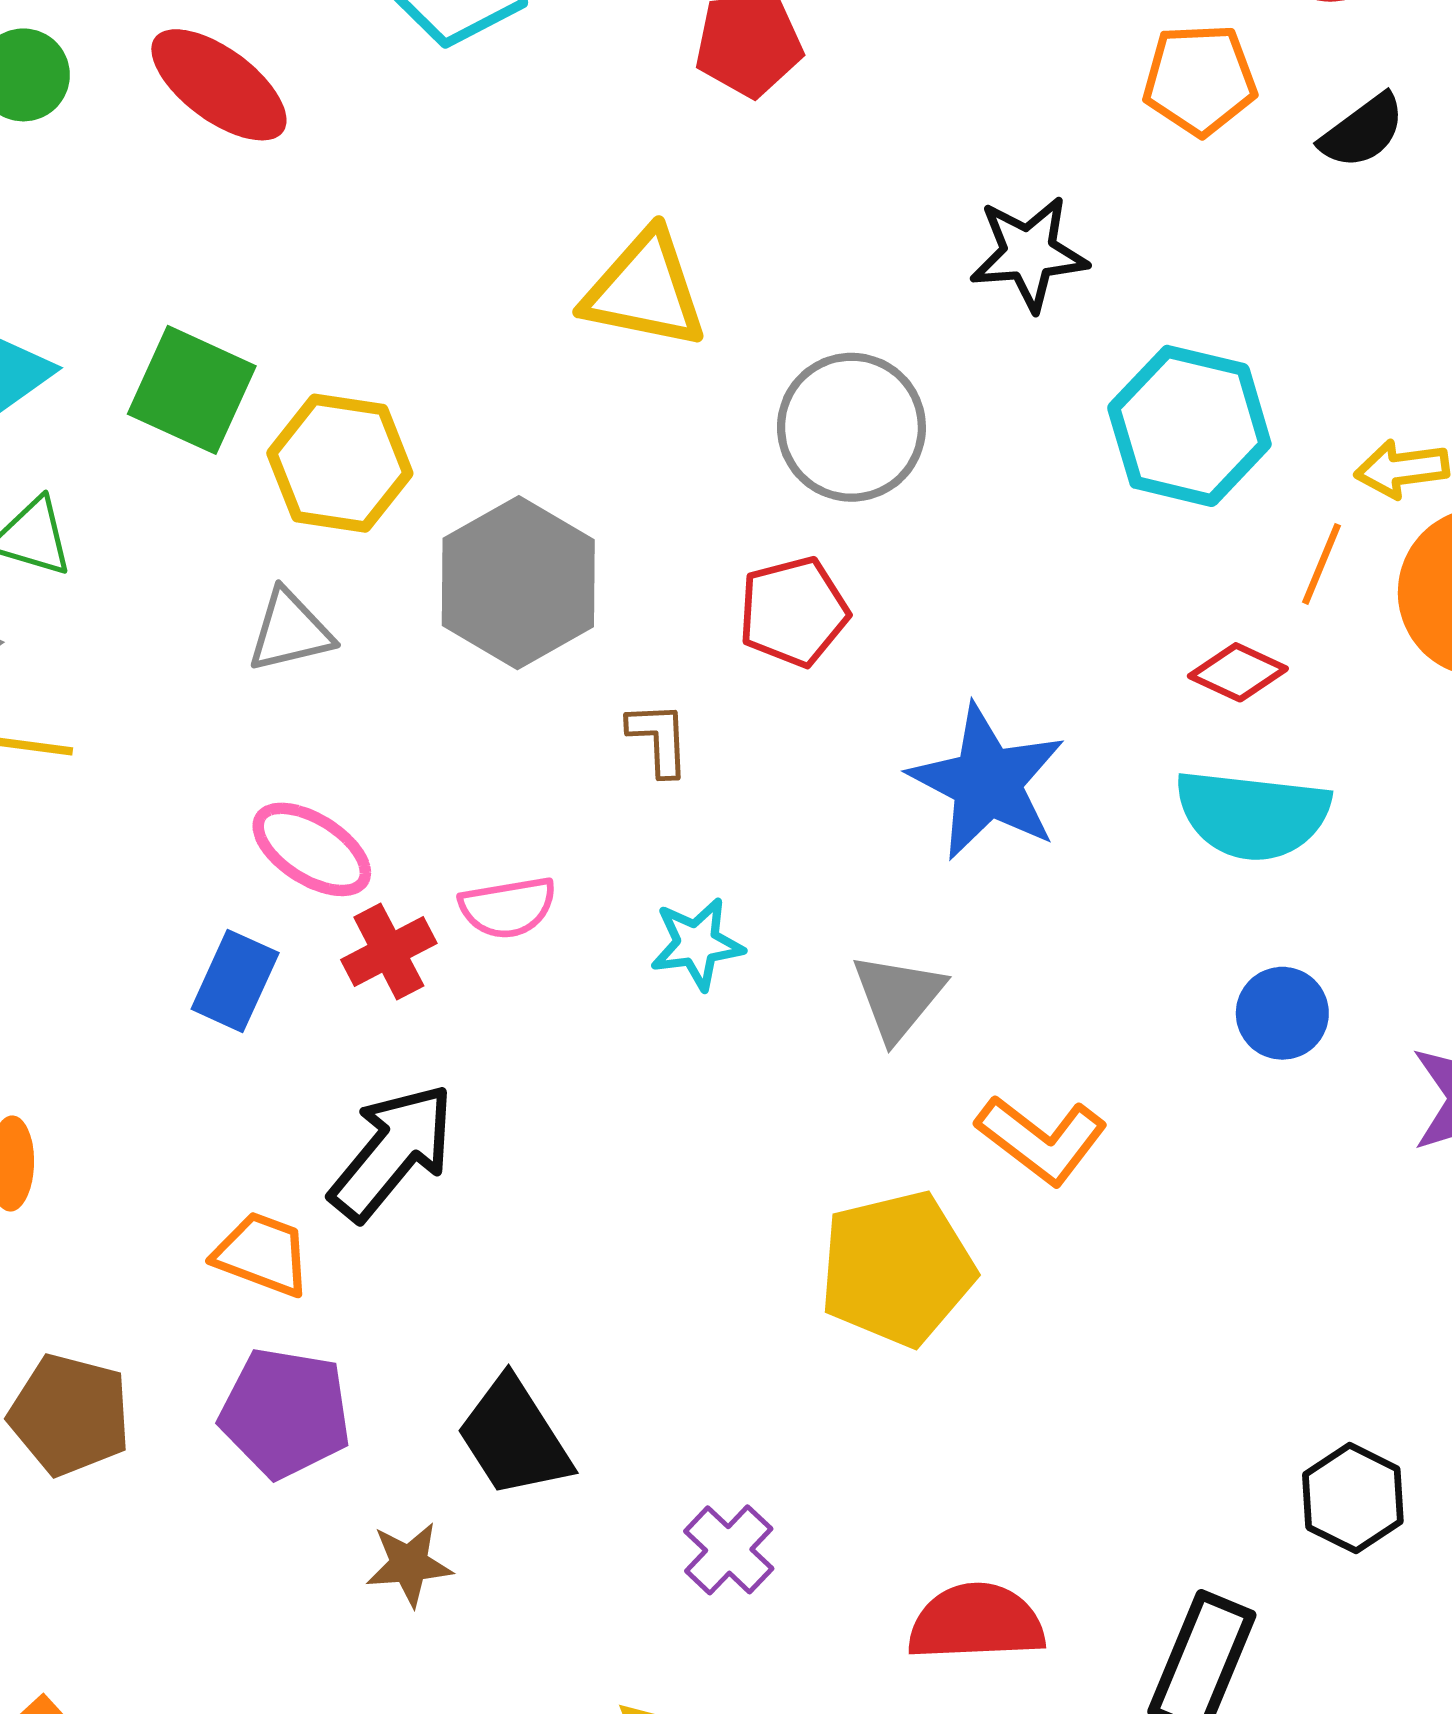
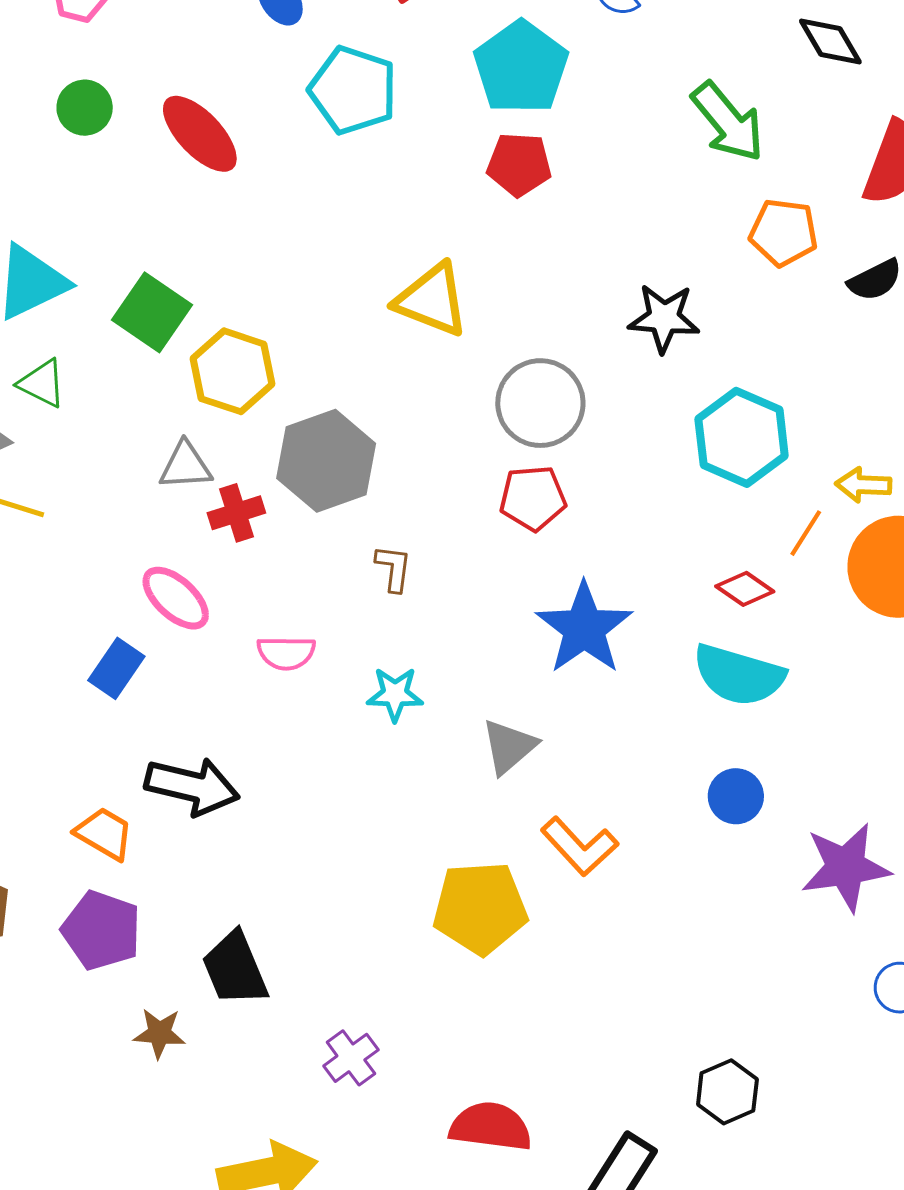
red pentagon: (793, 612) -> (533, 498), moved
red cross: (389, 951) -> (236, 513), moved
black arrow: (392, 1152) -> (192, 786), turned 54

